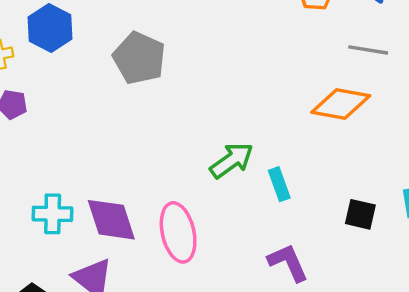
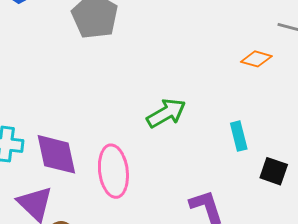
orange diamond: (341, 104) -> (256, 59), moved, size x0.6
cyan rectangle: (279, 184) -> (239, 136), moved

